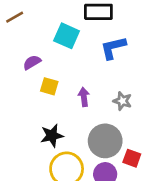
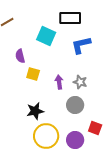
purple semicircle: (32, 62) -> (20, 56), turned -72
gray star: (122, 101) -> (80, 82), moved
gray circle: (105, 141) -> (75, 105), moved, size x0.7

